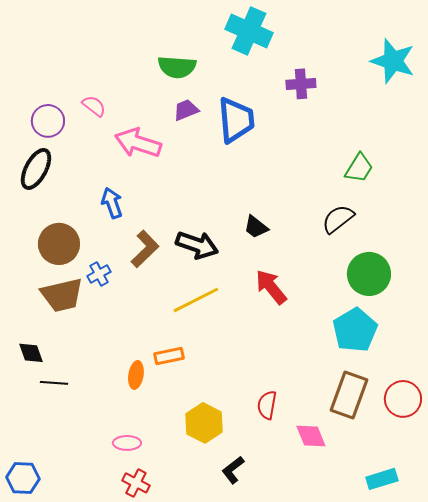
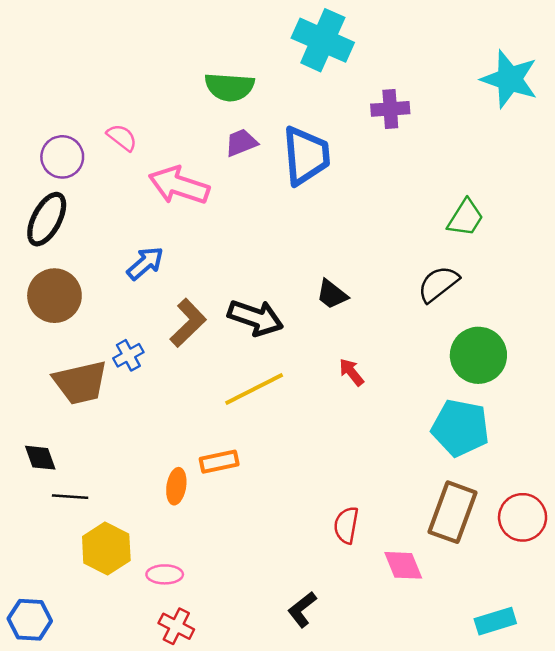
blue arrow: (112, 203) -> (145, 263), turned 68
brown circle: (59, 244) -> (54, 296), moved
red arrow: (271, 287) -> (351, 372), size x0.6
cyan pentagon: (355, 330) -> (460, 428), turned -30
yellow hexagon: (204, 423) -> (106, 548), moved

